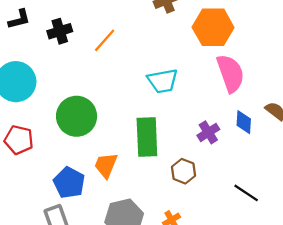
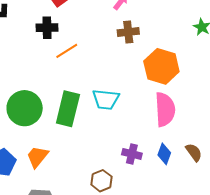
black cross: (60, 31) -> (47, 28), moved
purple cross: (208, 132) -> (132, 154), turned 30
green rectangle: (147, 137) -> (68, 109), moved

